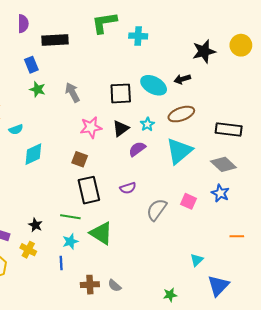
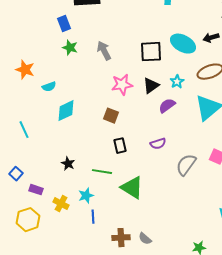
black rectangle: (89, 190) -> (120, 146), size x0.6
black star: (35, 225) -> (68, 164), moved
cyan star: (70, 241) -> (86, 196), moved

